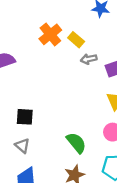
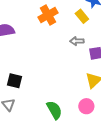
yellow rectangle: (76, 40) -> (82, 16), moved

